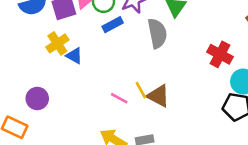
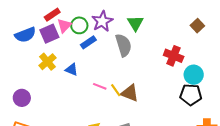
blue triangle: (74, 56) -> (72, 69), moved
purple circle: (37, 98) -> (22, 98), moved
pink line: (119, 98) -> (100, 86), moved

